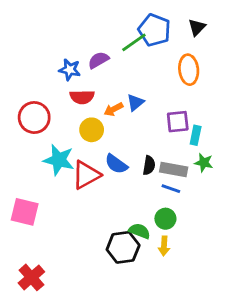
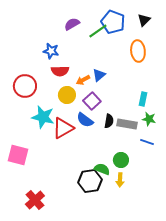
purple semicircle: (98, 60) -> (72, 24), moved
purple square: (178, 122) -> (92, 101), moved, turned -36
blue line: (171, 189) -> (147, 142), moved
red cross: (31, 277) -> (35, 200), moved

